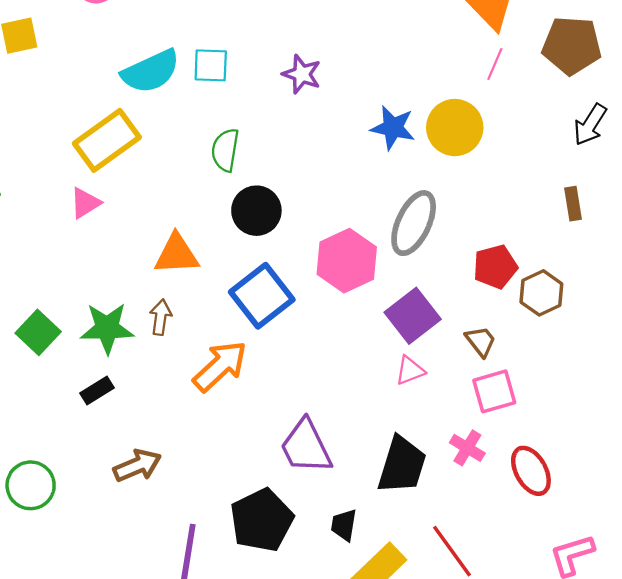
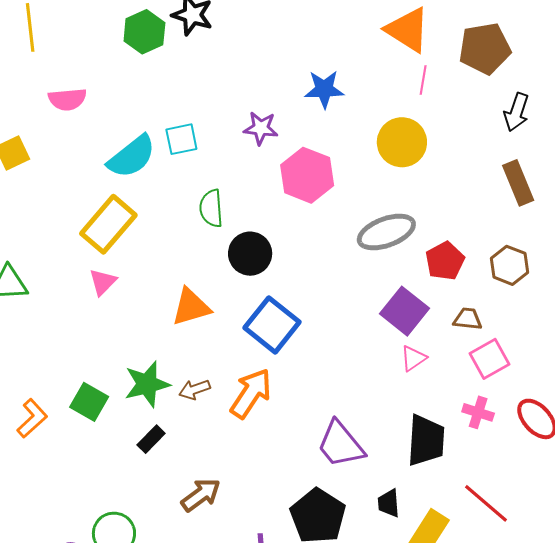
blue star: (393, 128) -> (324, 89), moved
brown rectangle: (573, 204) -> (518, 183), size x1.5
gray ellipse: (414, 223) -> (386, 232), turned 58
pink hexagon: (347, 261) -> (307, 175), moved
red pentagon: (495, 267) -> (445, 261), moved
brown arrow: (161, 317) -> (195, 389), moved, turned -104
brown trapezoid: (481, 341) -> (468, 319), turned -32

